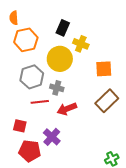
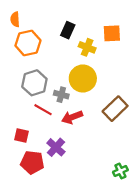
yellow circle: (60, 59) -> (83, 79), moved
orange square: (104, 69) -> (112, 33), moved
red line: (40, 102) -> (43, 110), turned 36

